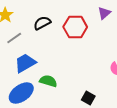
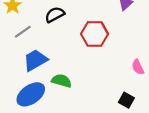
red hexagon: (75, 27) -> (95, 34), moved
black square: (88, 98) -> (126, 100), moved

